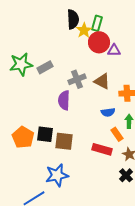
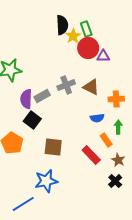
green rectangle: (97, 23) -> (86, 29), turned -35
gray rectangle: (45, 67) -> (42, 96), moved
purple semicircle: (64, 100) -> (26, 99), moved
black square: (45, 134) -> (32, 120), moved, turned 30
red rectangle: (102, 149) -> (91, 155), turned 30

